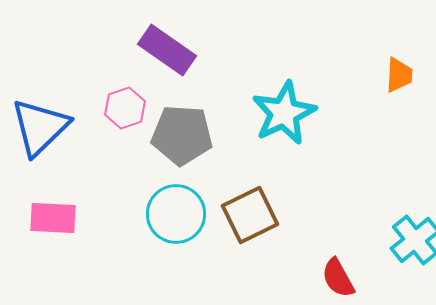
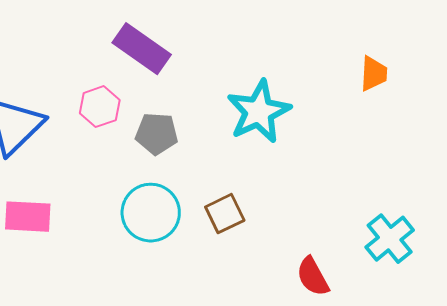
gray pentagon: (182, 135) -> (157, 134), size x0.7
brown square: (250, 215) -> (225, 214), size x0.7

